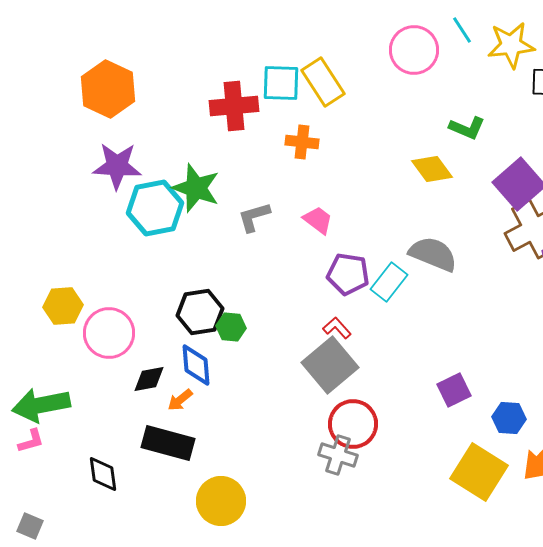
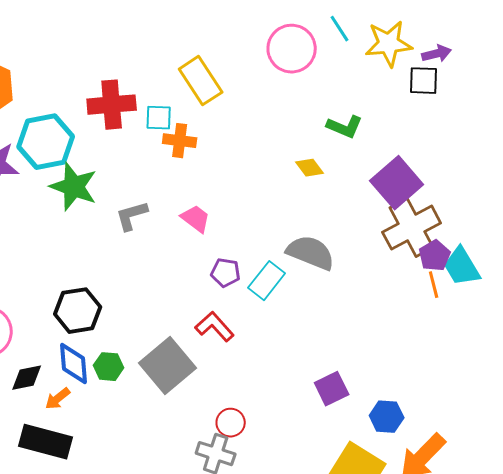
cyan square: (281, 83) -> (159, 118), moved, size x0.7
yellow diamond: (432, 169) -> (310, 168), size x0.7
cyan hexagon: (155, 208) -> (46, 142), moved
purple pentagon: (348, 274) -> (226, 273), size x0.7
green hexagon: (231, 327) -> (109, 367), moved
red L-shape: (337, 328) -> (215, 327), size x1.4
gray square: (330, 365) -> (168, 366), moved
red circle: (353, 424) -> (231, 423), size x0.6

